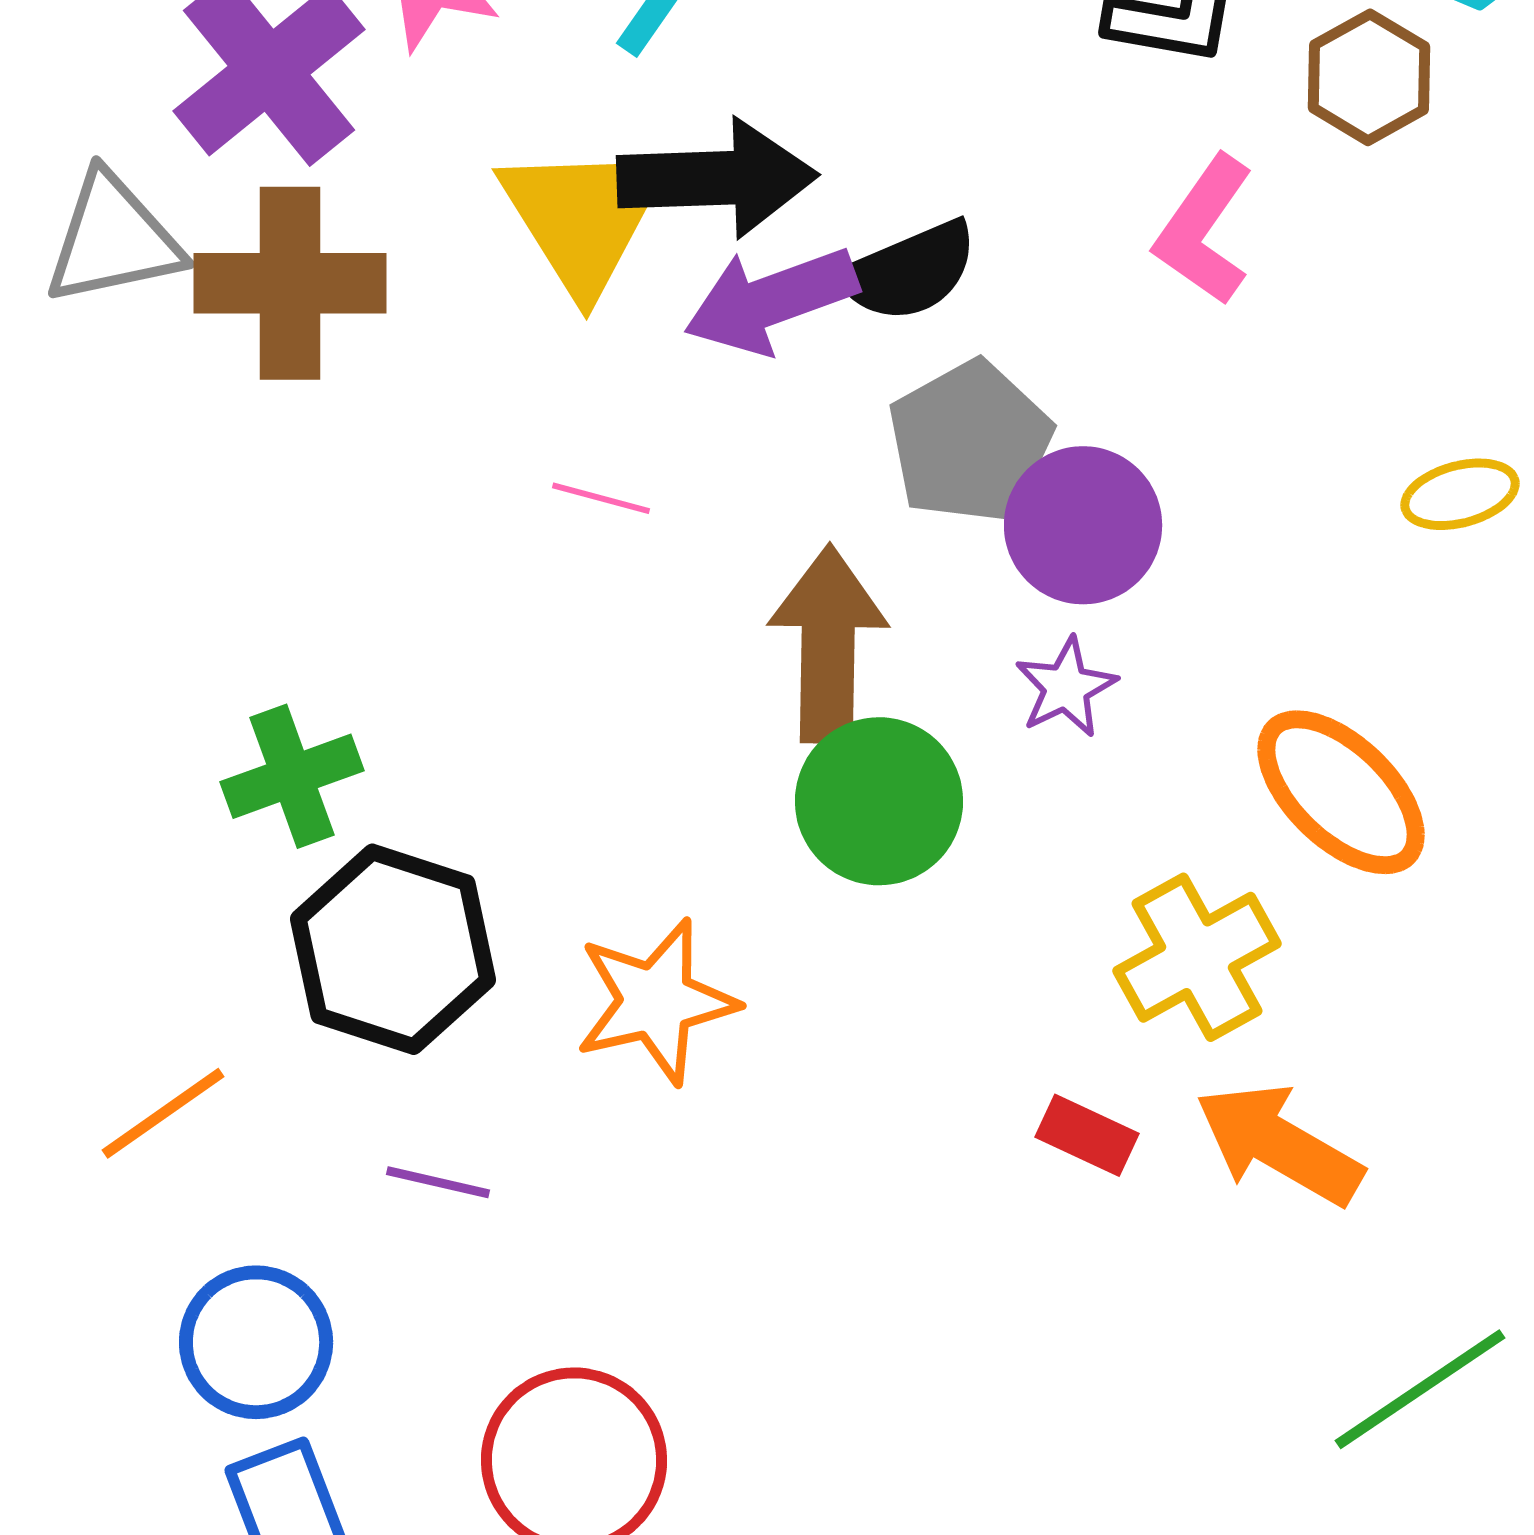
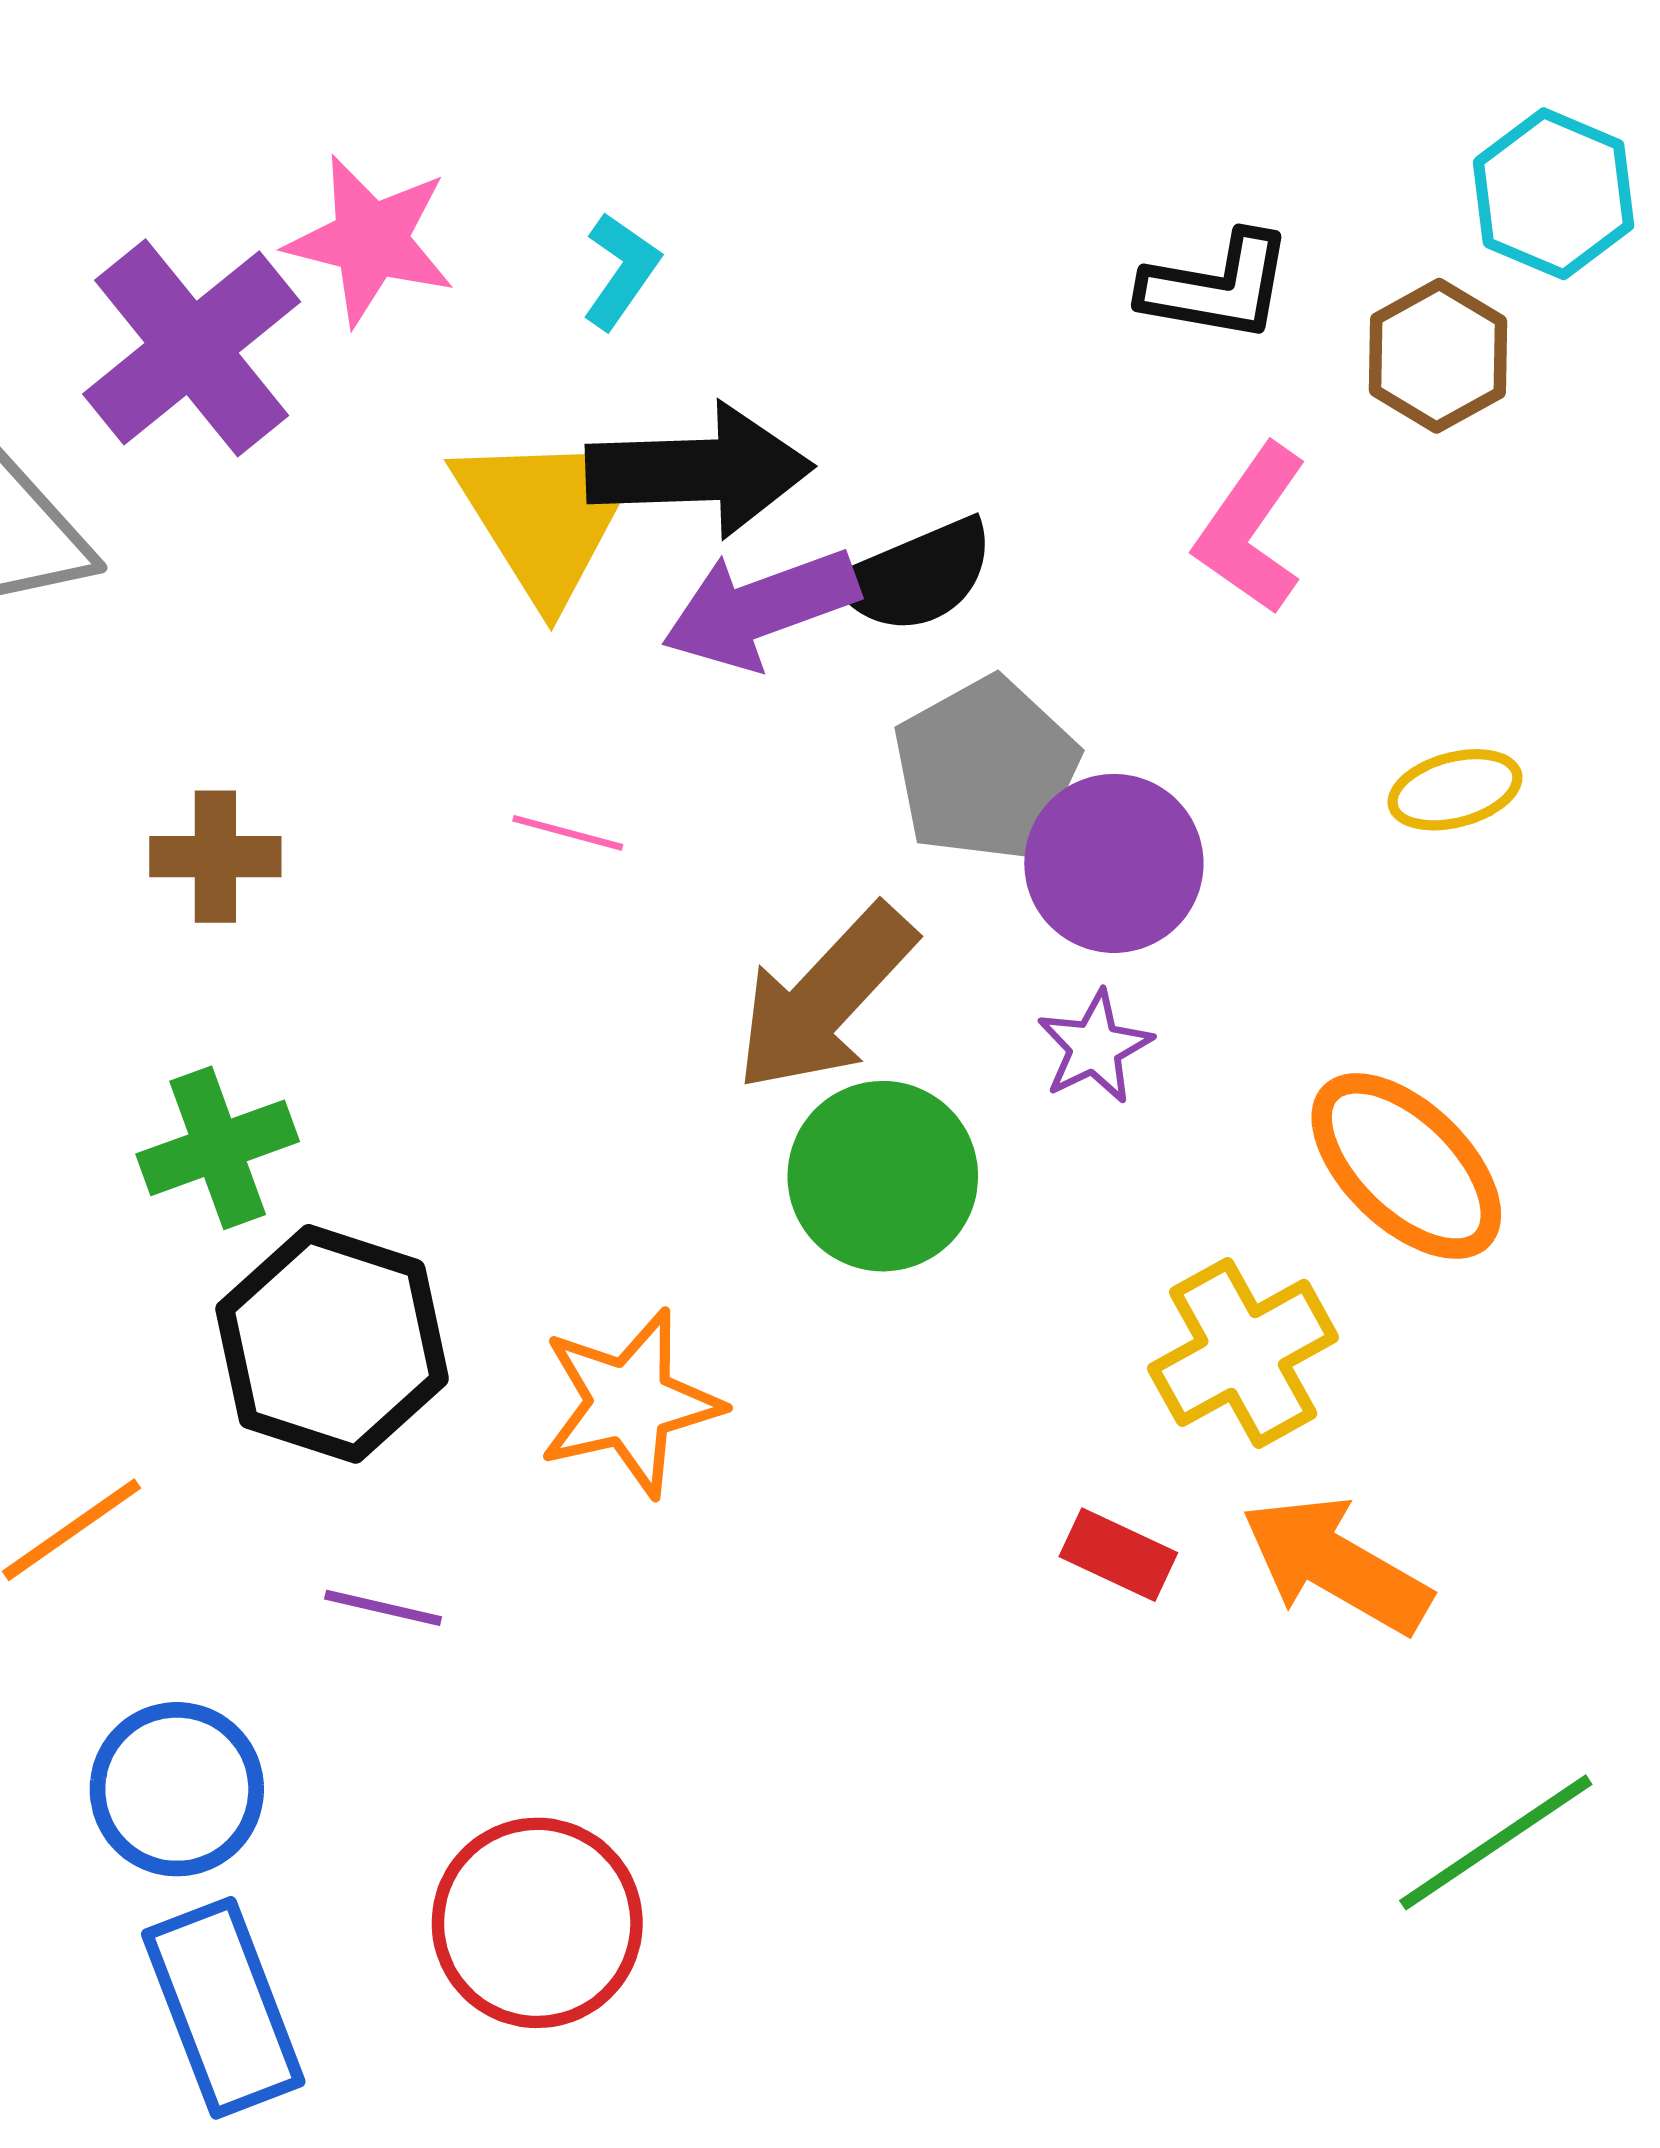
brown cross: (290, 283) -> (215, 857), moved, size x0.6
yellow ellipse: (1460, 494) -> (1455, 790), moved
brown arrow: (828, 644) -> (825, 998), turned -138

